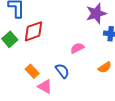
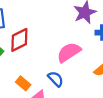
pink semicircle: (77, 48) -> (69, 52), size x1.6

